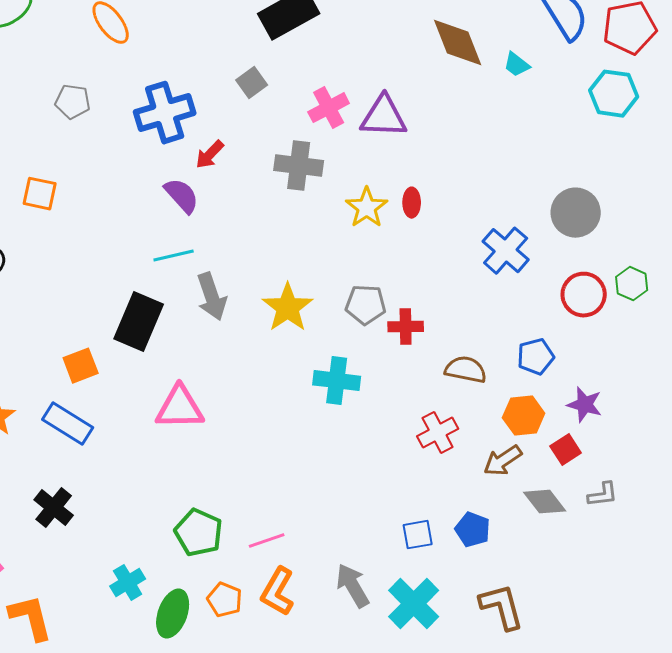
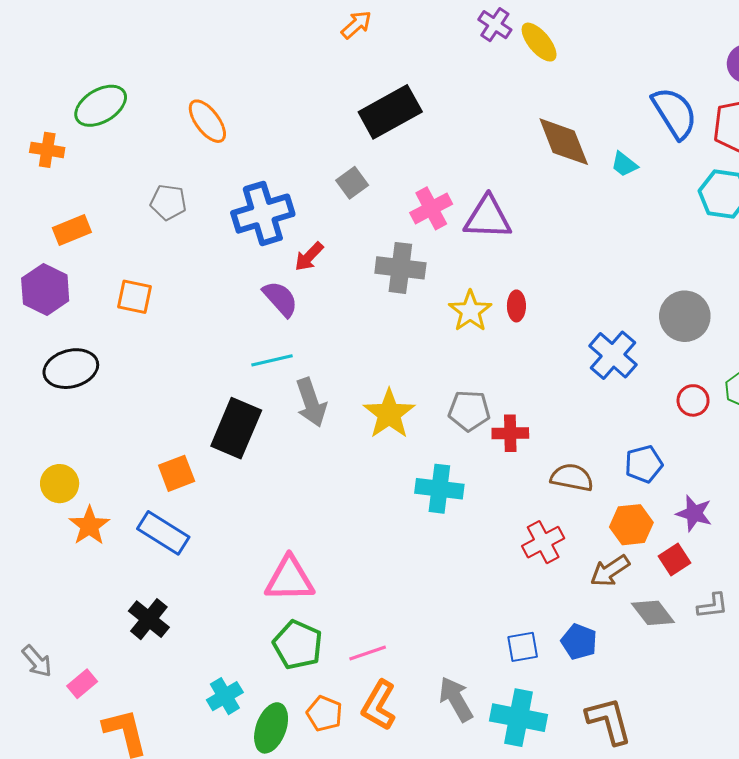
red circle: (584, 295) -> (693, 400), size x0.7
pink triangle: (180, 408) -> (290, 579), moved
cyan cross: (414, 604) -> (518, 718), turned -34

